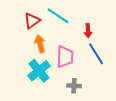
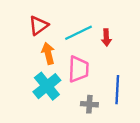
cyan line: (58, 16) -> (78, 33), moved, turned -60
blue line: (96, 54) -> (117, 90), moved, turned 35

